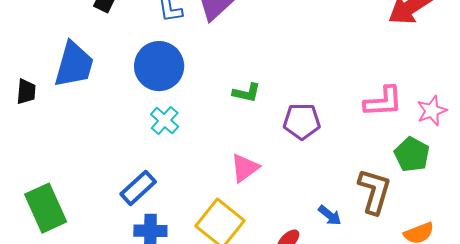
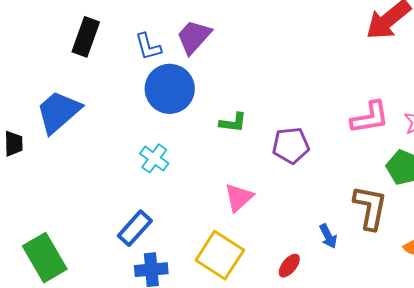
blue trapezoid: (74, 65) -> (58, 112), turned -141
blue circle: (159, 66) -> (170, 89), moved
blue arrow: (330, 215) -> (328, 236), turned 30

